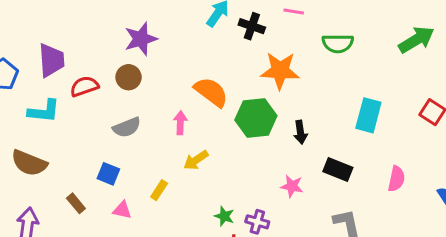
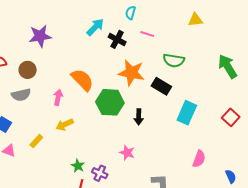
green arrow: (416, 40) -> (228, 66), turned -100
brown circle: (129, 77) -> (28, 70), moved
black rectangle: (338, 169) -> (161, 86), moved

